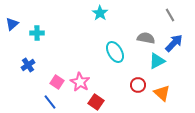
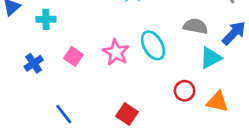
pink square: (57, 82) -> (73, 56), moved
pink star: (80, 82) -> (116, 52), moved
orange triangle: (162, 93) -> (217, 102), turned -30

